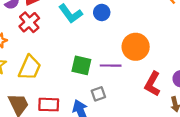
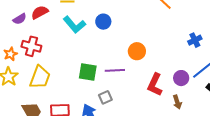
red cross: (29, 22) -> (31, 46), moved, turned -30
orange circle: (136, 47) -> (137, 51), size x0.7

